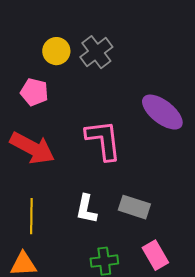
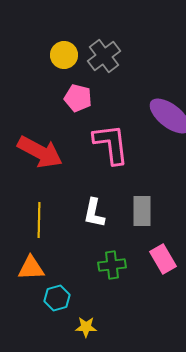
pink pentagon: (34, 92) -> (78, 98), moved
gray rectangle: (134, 207) -> (142, 211), turned 72

